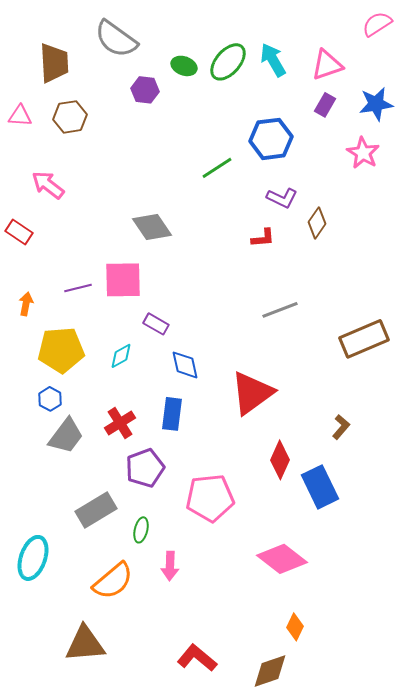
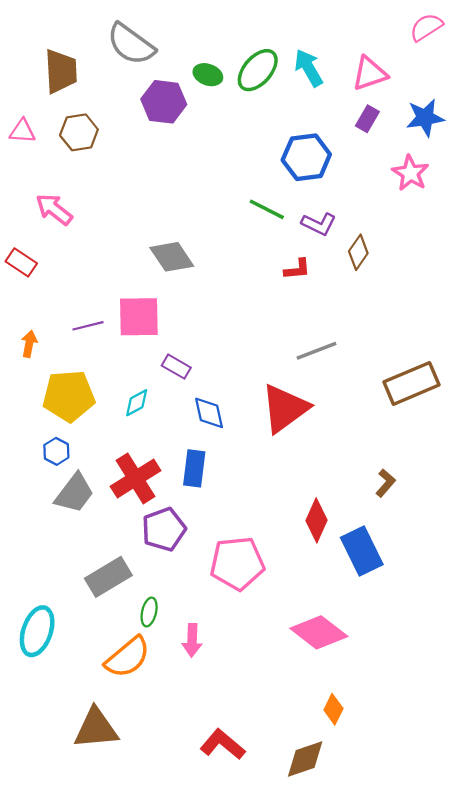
purple hexagon: (145, 90) -> (164, 102), size x1.4
green line: (217, 168) -> (267, 209), moved, turned 60
red triangle: (252, 393) -> (285, 408), moved
red cross: (120, 423) -> (136, 478), size x1.4
green ellipse: (141, 530) -> (149, 612), moved

